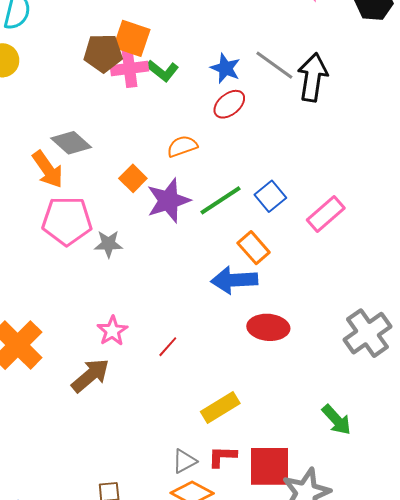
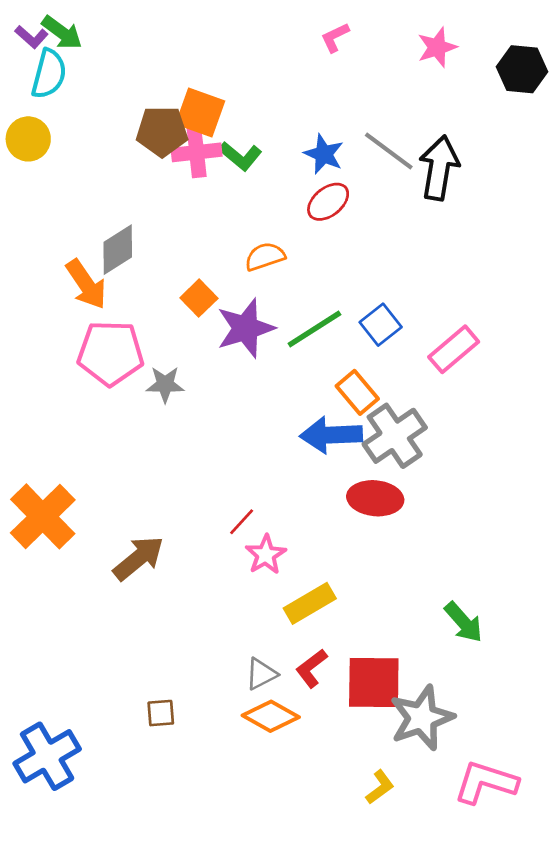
gray diamond: (71, 143) -> (118, 250), turned -75
pink star: (112, 331) -> (266, 555), moved
gray cross: (368, 333) -> (395, 436), moved
red L-shape: (222, 456) -> (311, 668), turned -40

